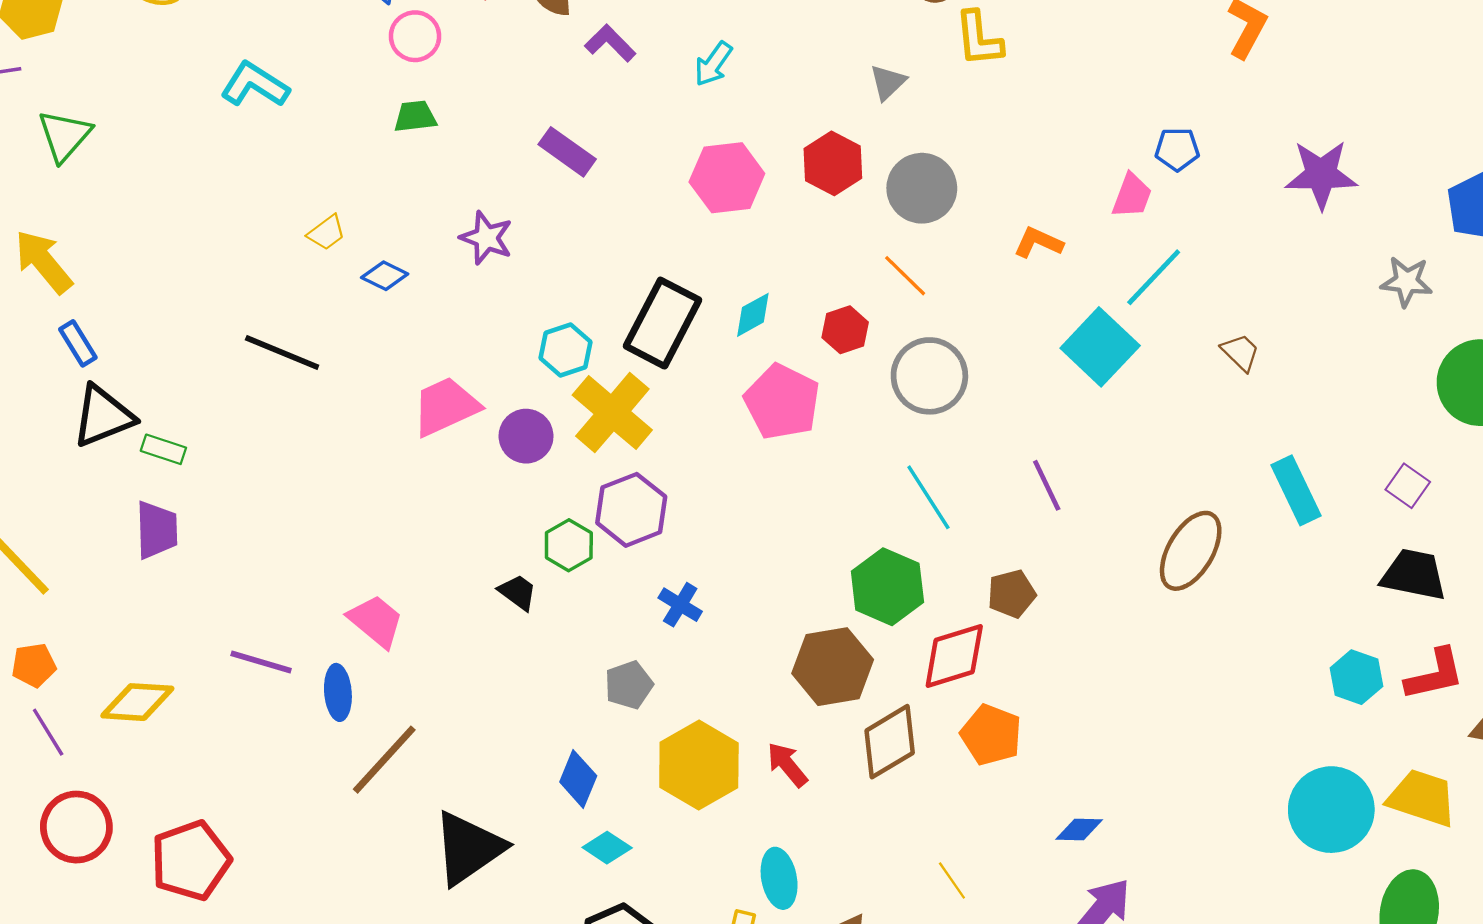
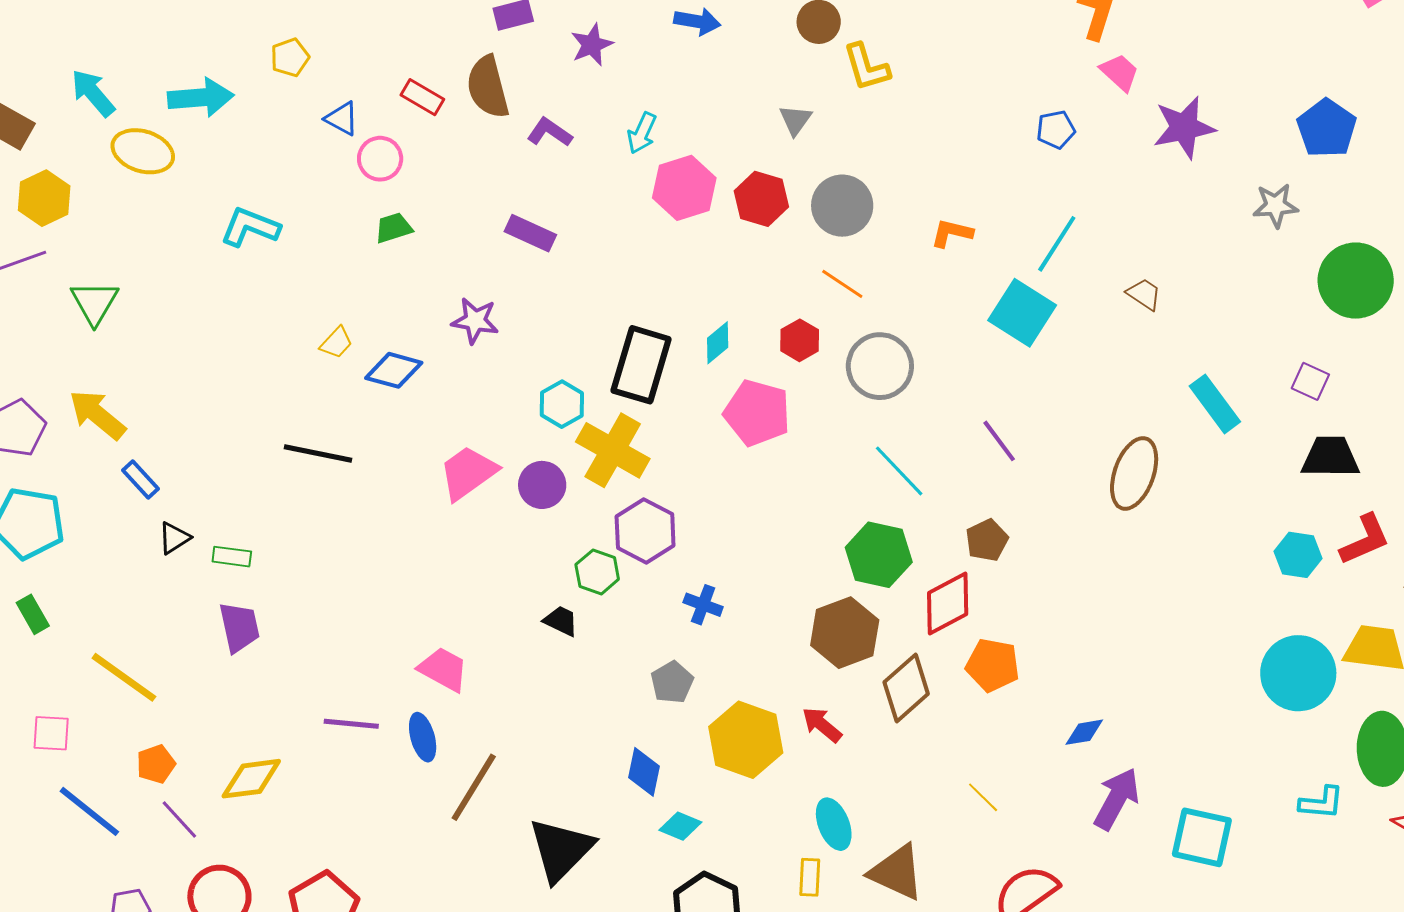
pink hexagon: (727, 178) -> (684, 188), moved
pink trapezoid: (1132, 196) -> (1120, 72), moved, turned -57
blue diamond: (385, 276) -> (394, 370), size x1.4
black triangle: (103, 416) -> (174, 538), size x0.6

